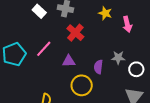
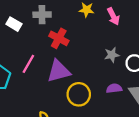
purple triangle: (69, 61) -> (59, 71), size x1.6
purple semicircle: (98, 67) -> (114, 88), moved, turned 88

